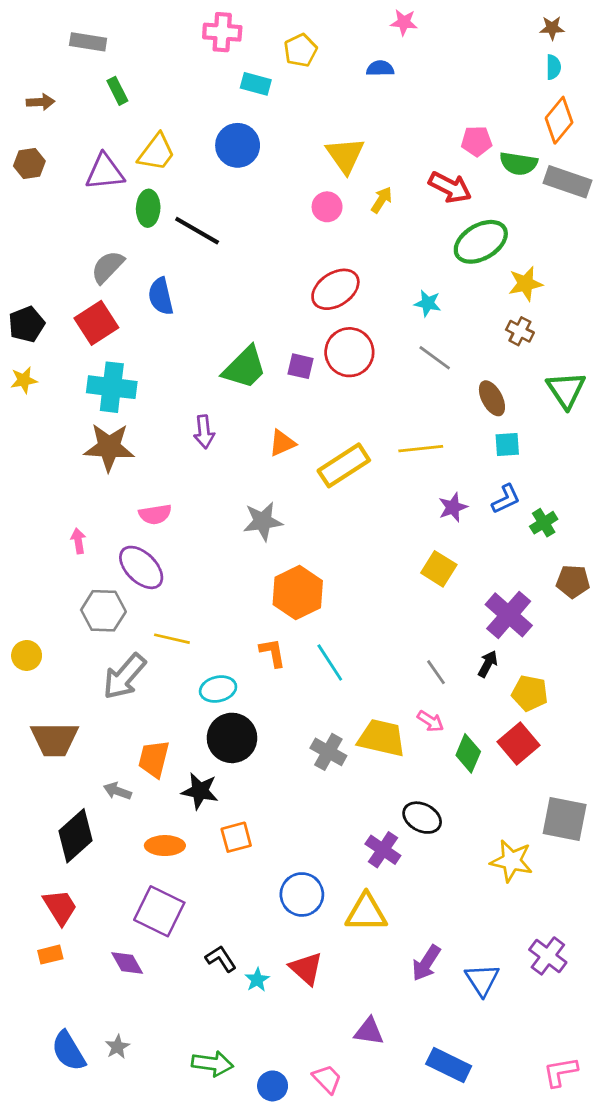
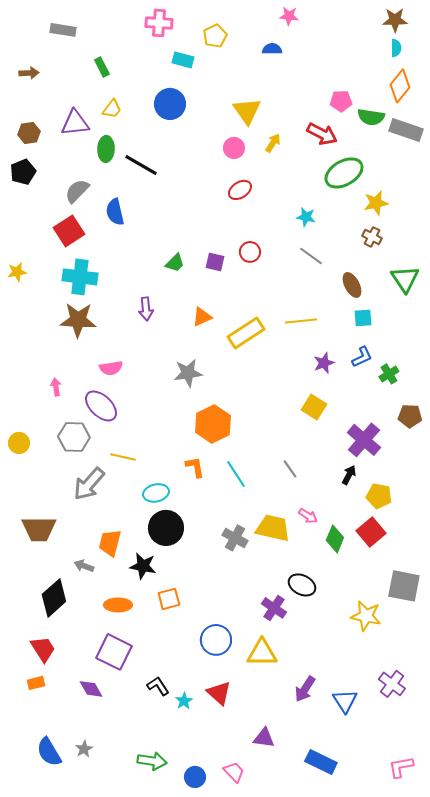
brown star: (552, 28) -> (395, 20), size x1.4
green rectangle: (117, 91) -> (102, 67), moved
yellow trapezoid: (157, 152) -> (112, 109), size x0.7
brown hexagon: (29, 164) -> (29, 133), moved
red ellipse: (335, 289) -> (240, 190), moved, size x0.7
black pentagon: (27, 324) -> (23, 172), moved
red circle: (349, 352) -> (250, 252), size x0.6
green trapezoid: (245, 368) -> (175, 263), size x0.6
yellow circle: (27, 655) -> (19, 443), moved
gray line: (436, 672) -> (290, 469), moved

